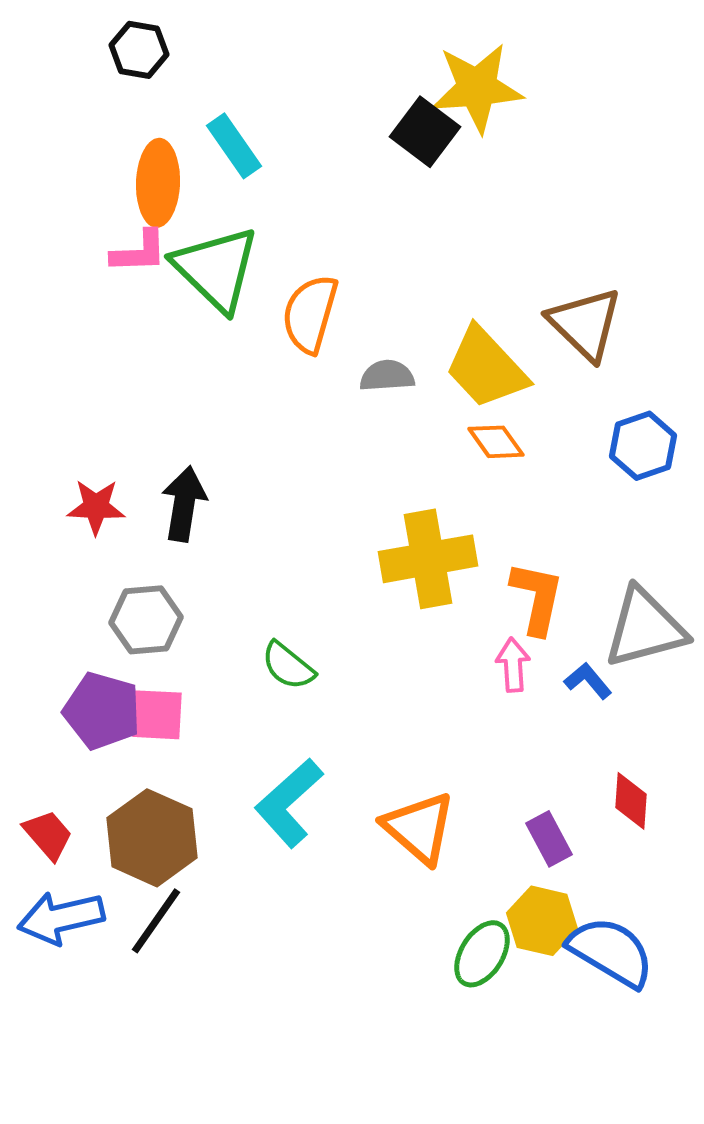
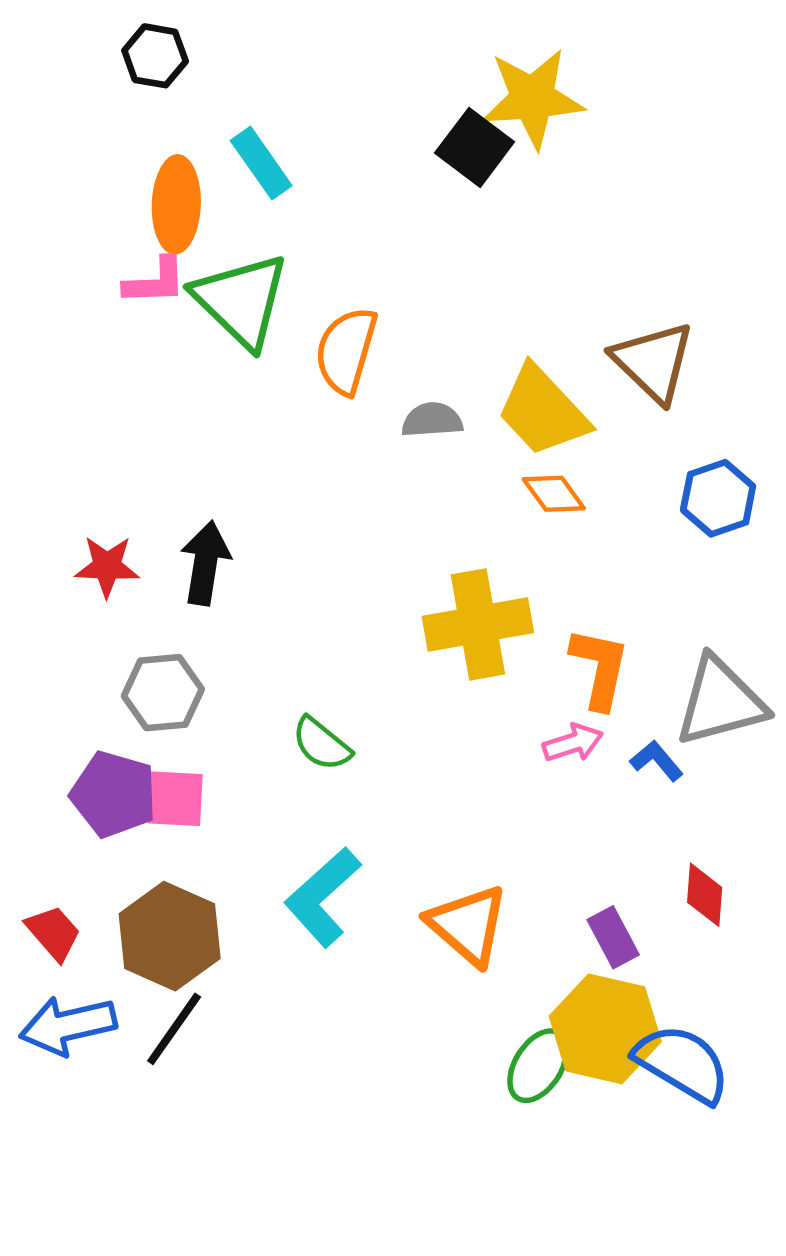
pink arrow: (513, 665) -> (573, 743), turned 76
yellow hexagon: (542, 921) -> (605, 1029), size x1.4

